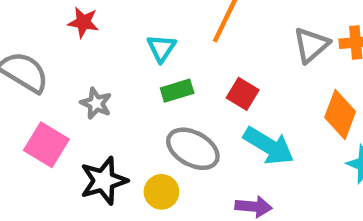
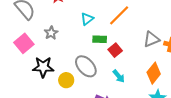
green rectangle: (177, 91) -> (100, 39), moved
cyan arrow: (269, 146) -> (119, 76), size x0.6

